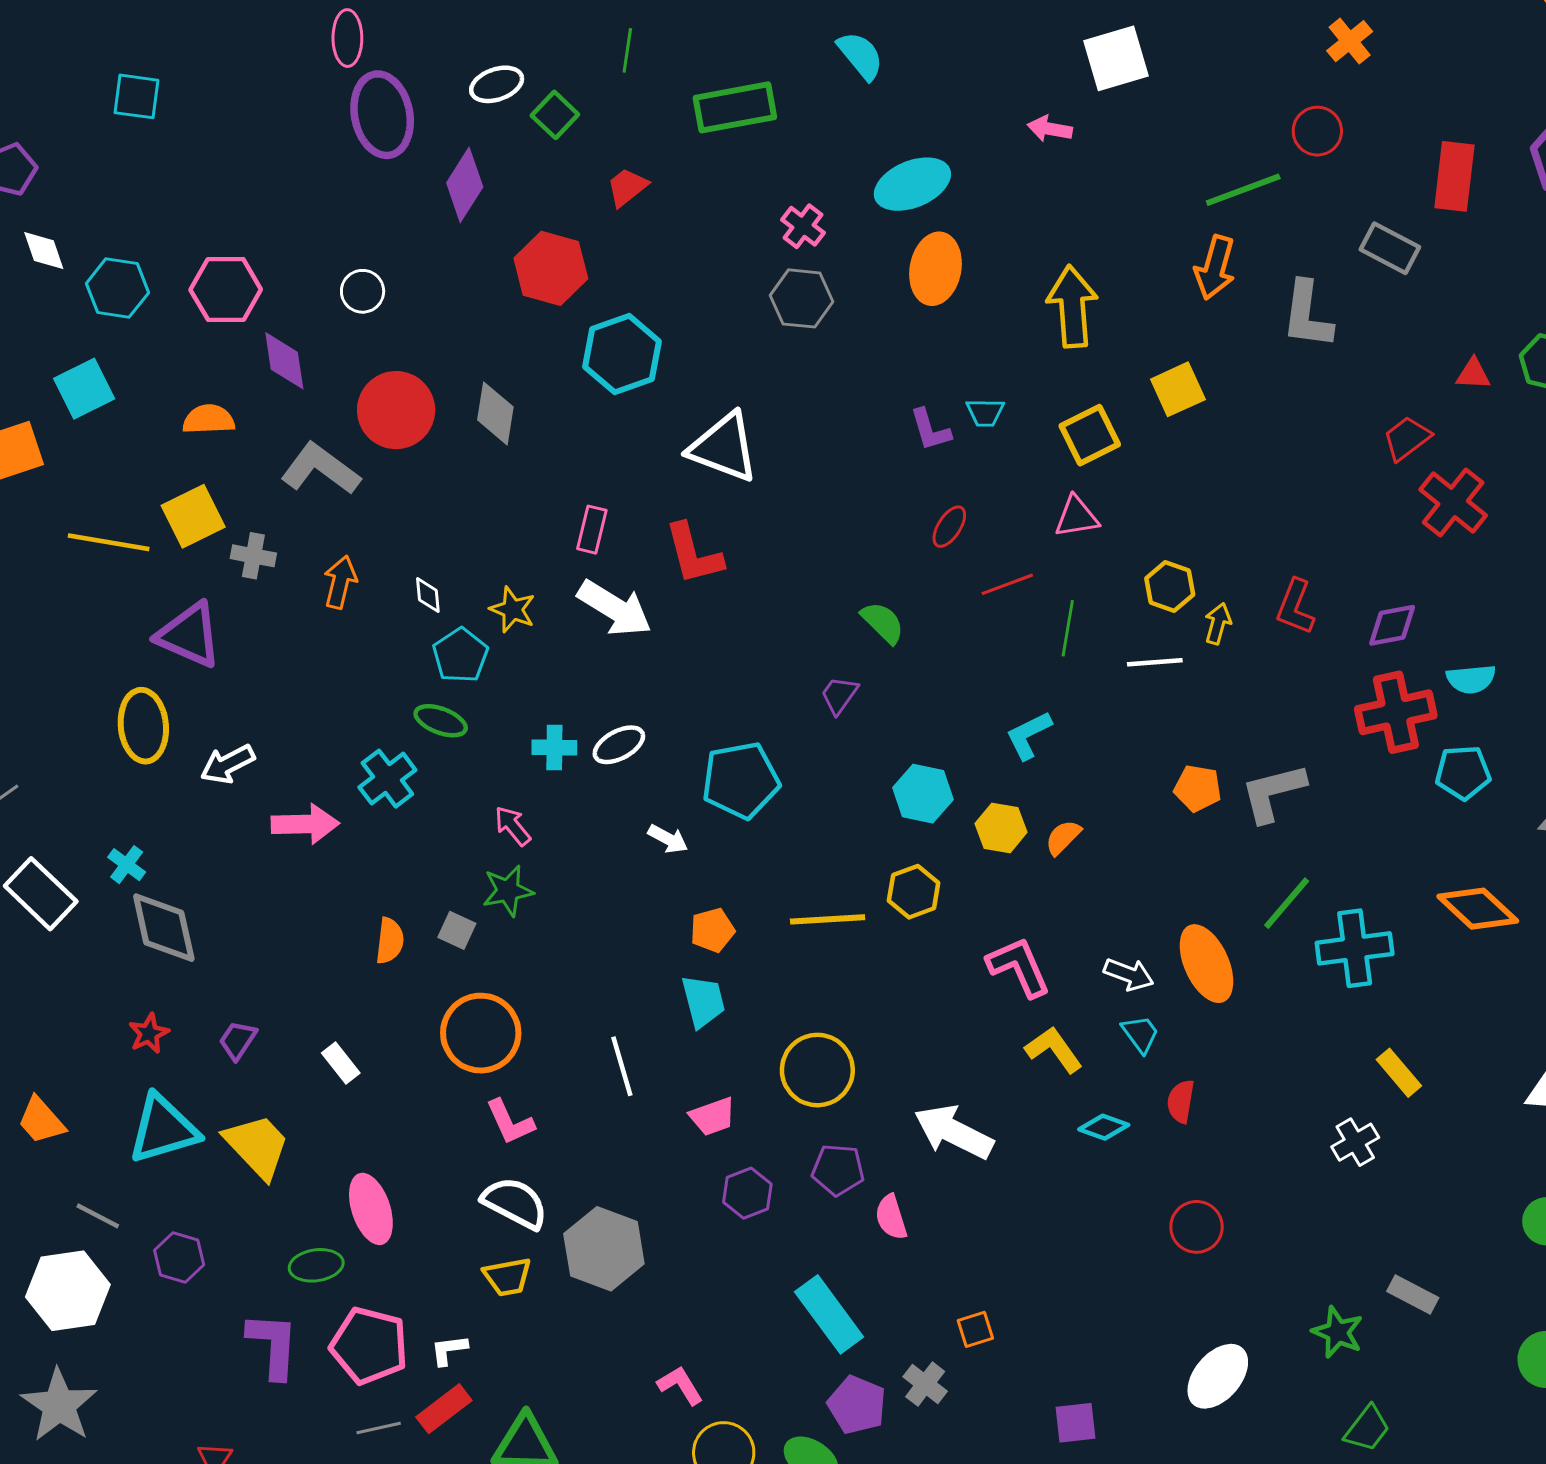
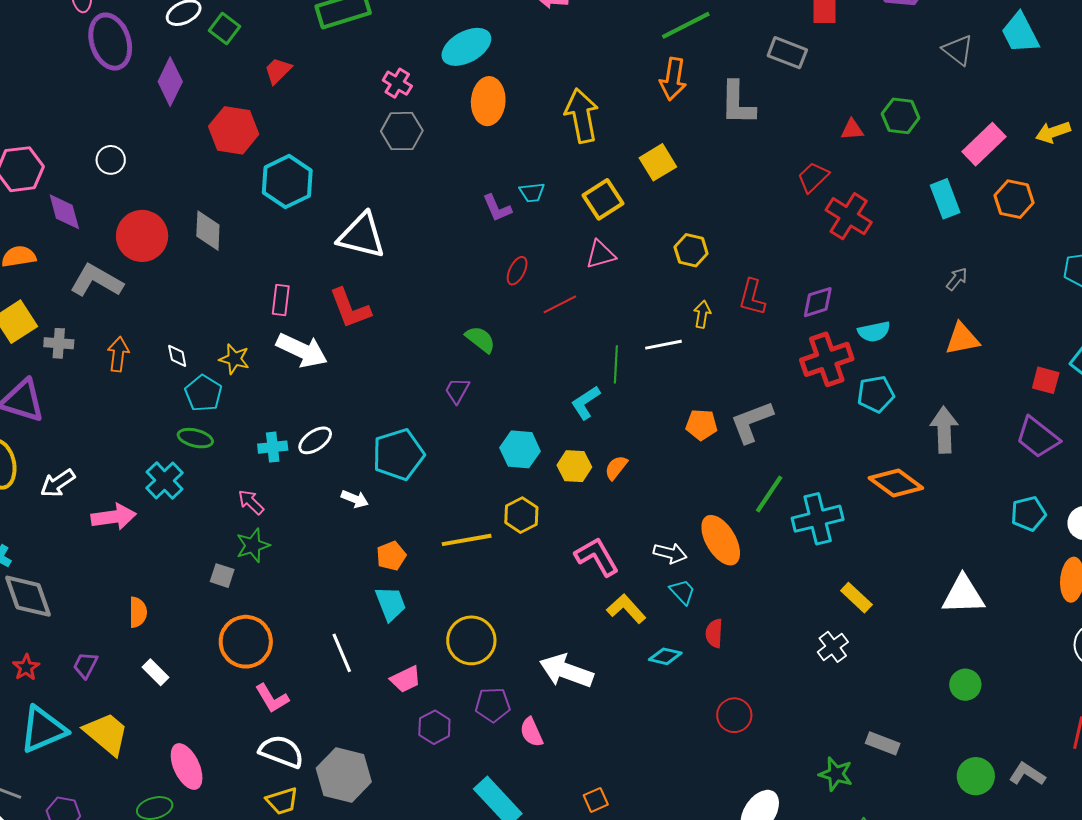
yellow hexagon: (1170, 586) -> (691, 250), moved
green line: (1068, 628) -> (616, 364), moved
orange semicircle: (390, 941) -> (138, 612), moved

